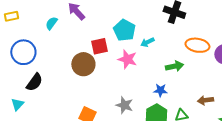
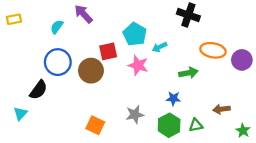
blue circle: (23, 52) -> (58, 62), moved
gray star: (124, 105) -> (135, 115), turned -30

